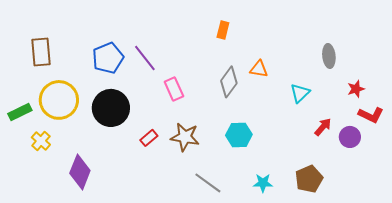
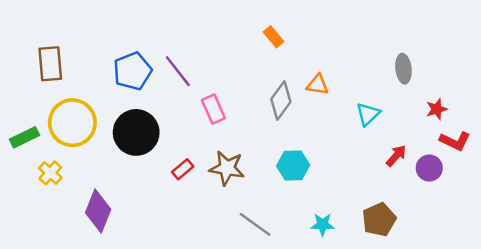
orange rectangle: (223, 30) -> (273, 37), turned -54

